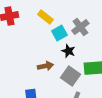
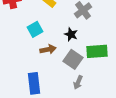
cyan square: (59, 33) -> (35, 29), moved

